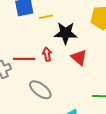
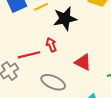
red triangle: (79, 57) -> (83, 62), moved

